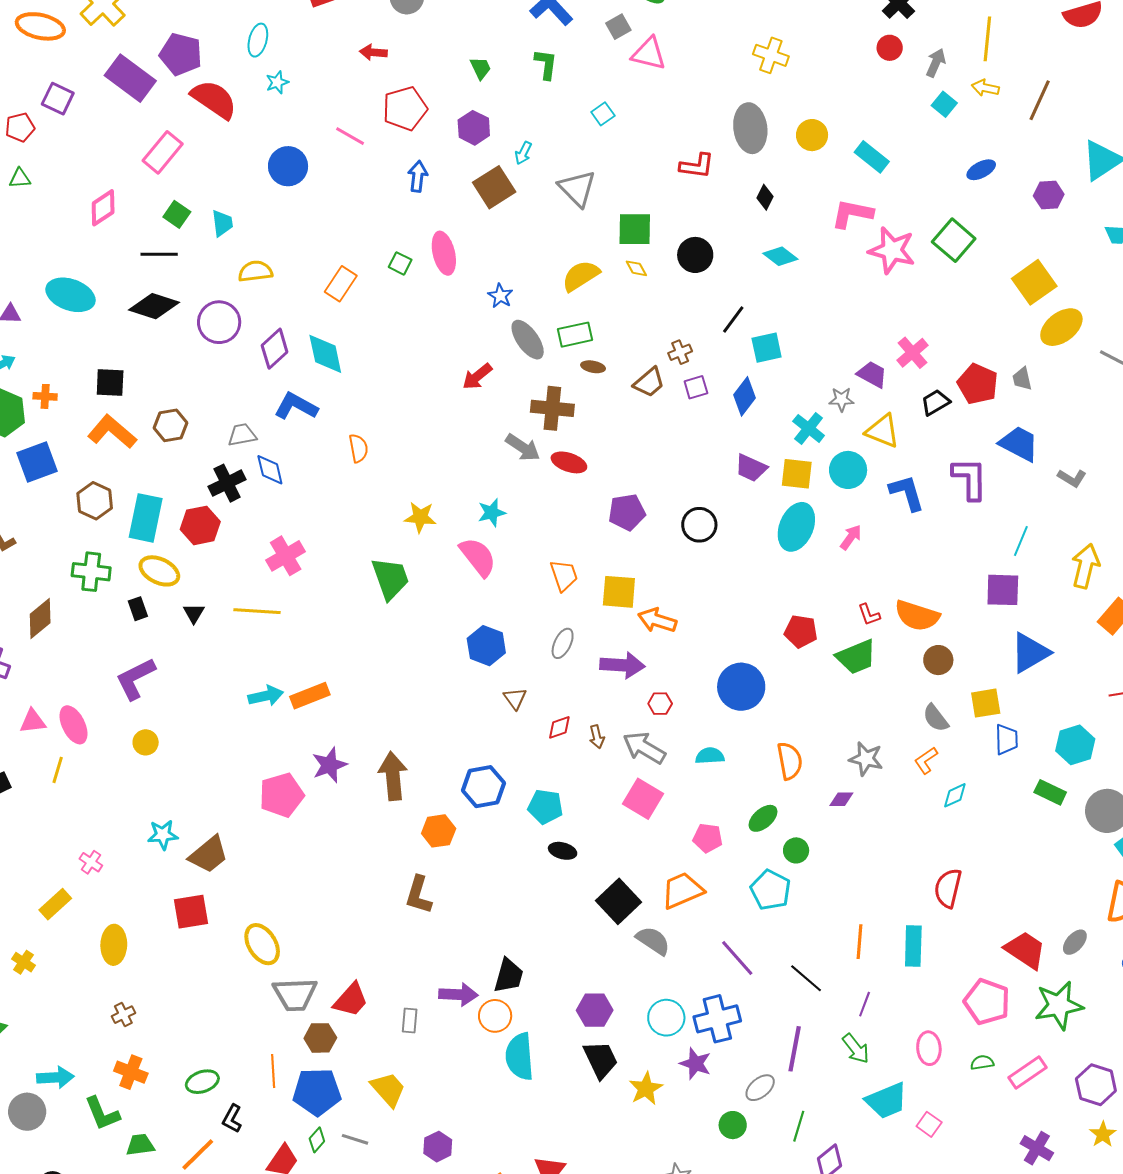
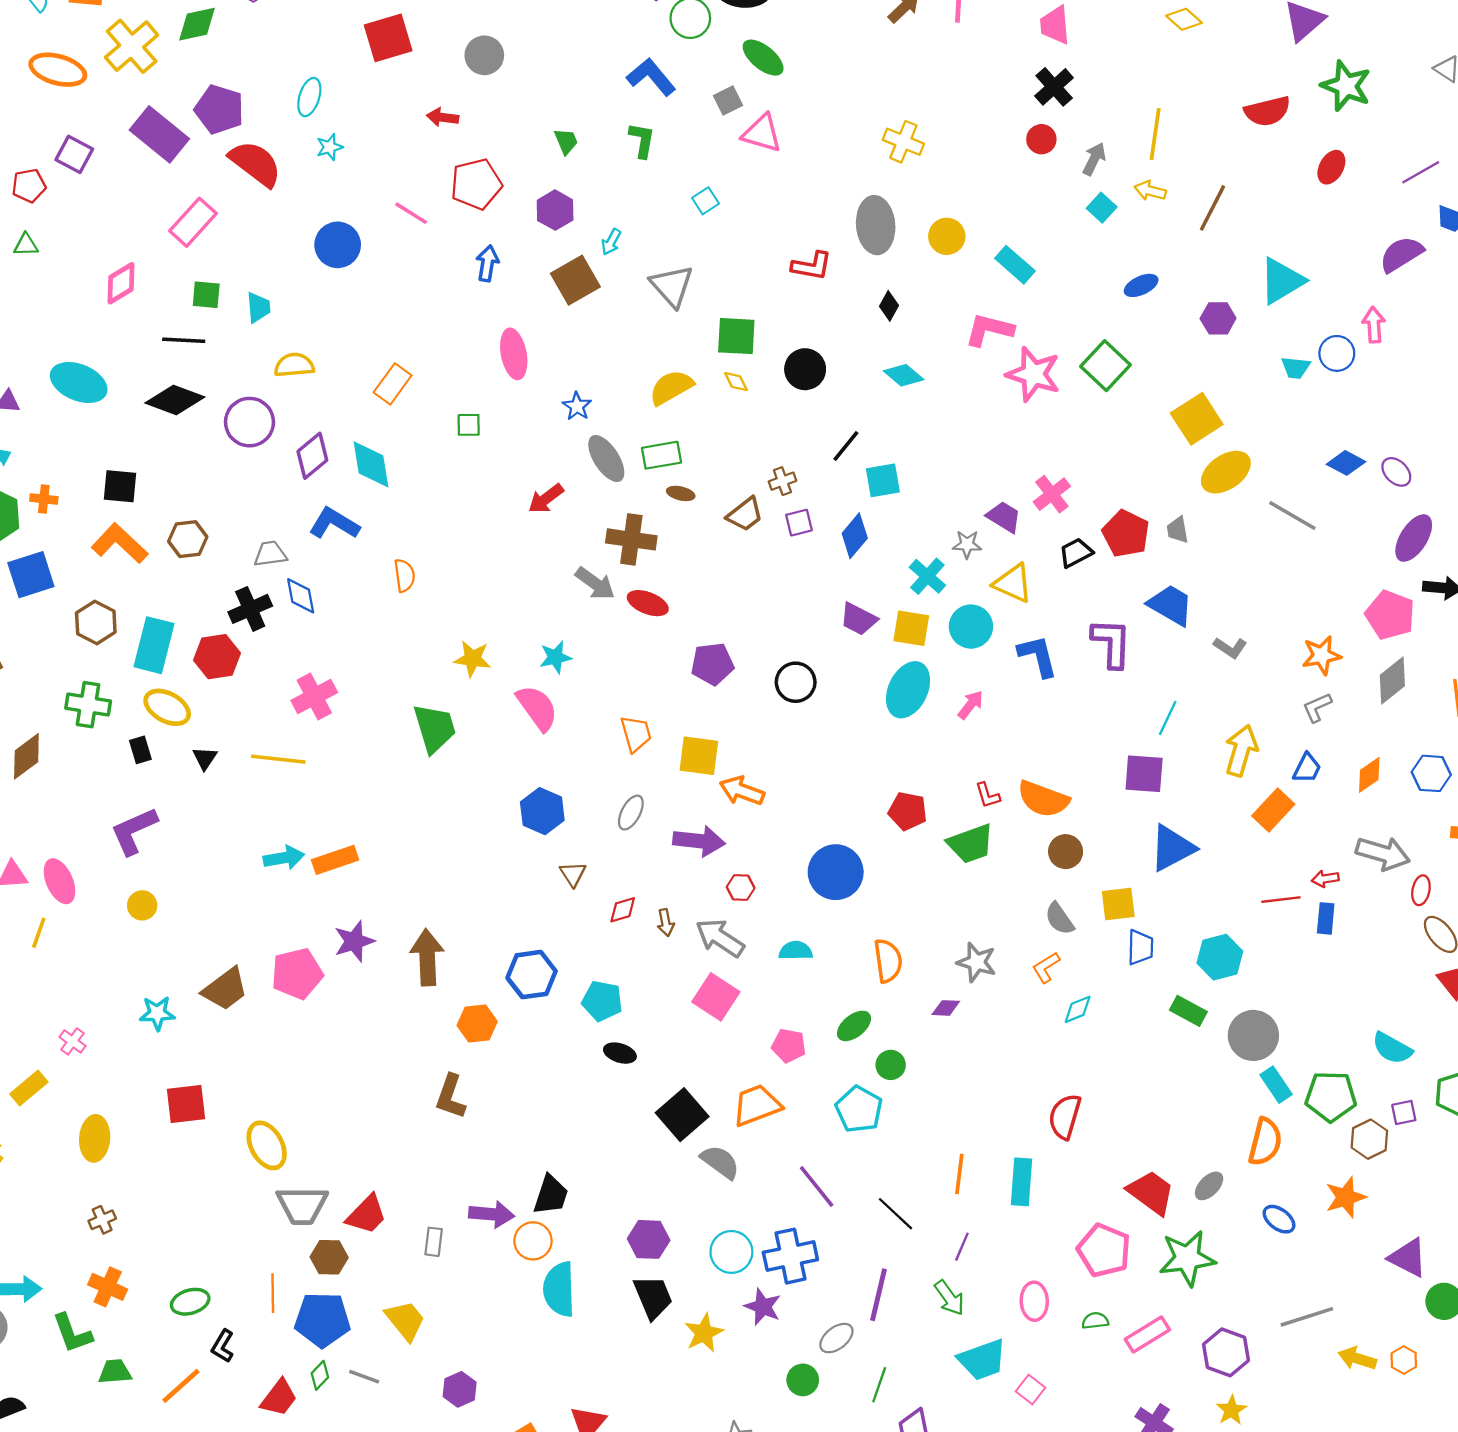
green square: (177, 214) -> (206, 295), turned -32
green square: (400, 263) -> (469, 425), moved, turned -30
brown trapezoid: (209, 855) -> (225, 989), moved

